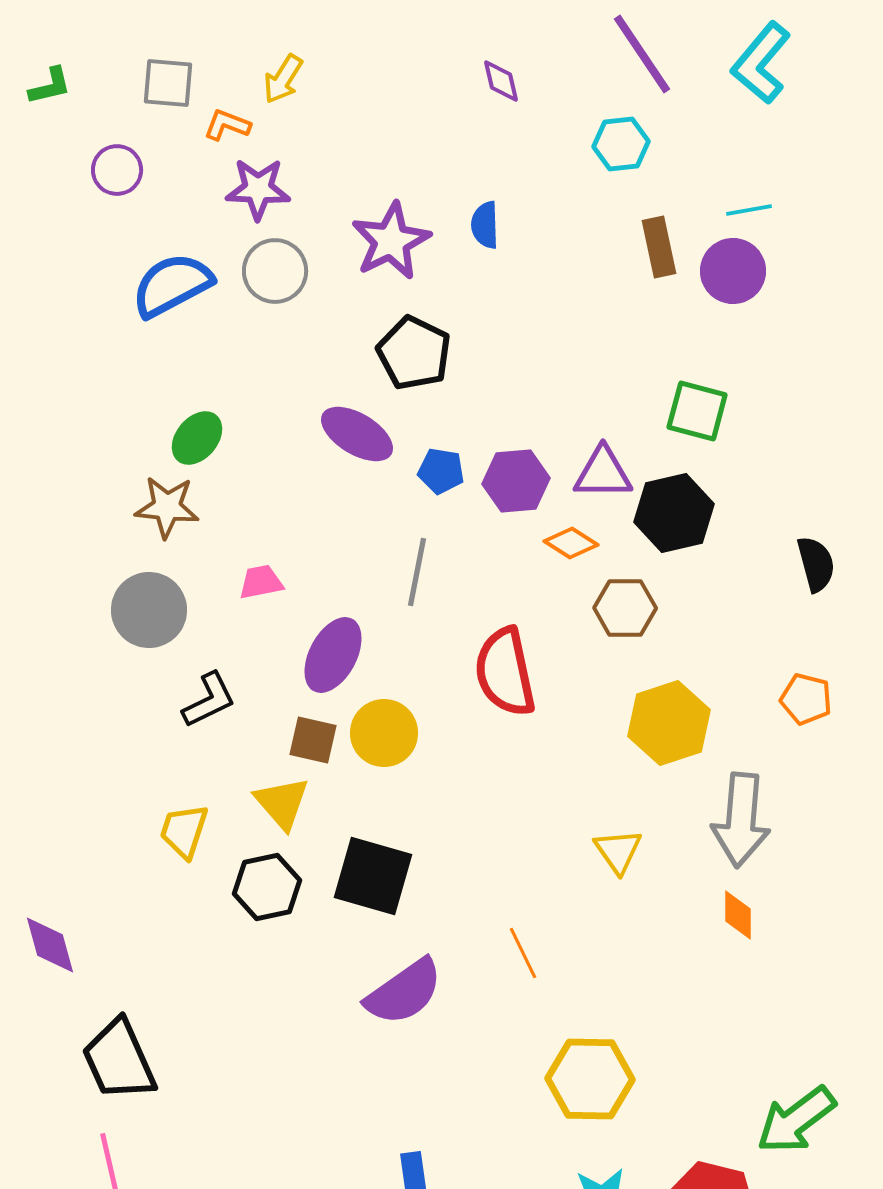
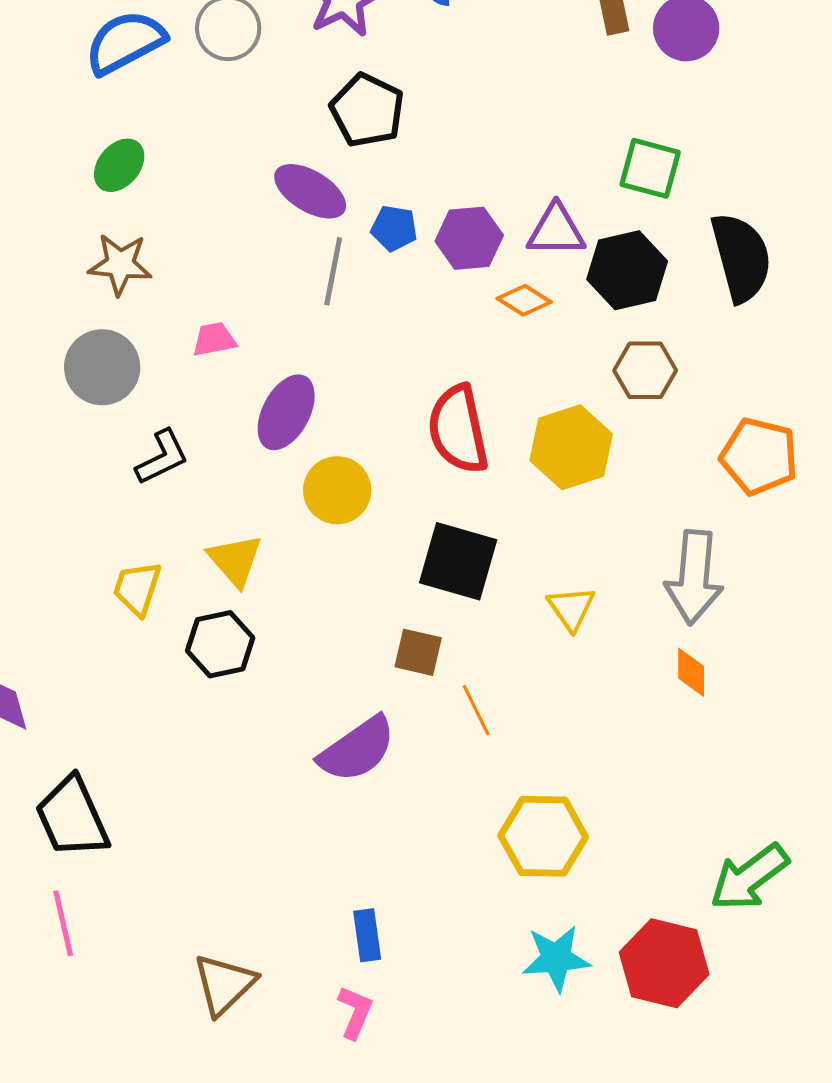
green ellipse: (197, 438) -> (119, 165), moved
black semicircle: (816, 564) -> (741, 257), moved, size x1.6
gray line: (417, 572) -> (333, 271), moved
brown hexagon: (625, 608) -> (645, 370), moved
orange pentagon: (806, 699) -> (759, 456), size x1.5
yellow hexagon: (669, 723) -> (571, 447), moved
brown square: (313, 740) -> (418, 652), moved
black square: (373, 876) -> (458, 561), moved

